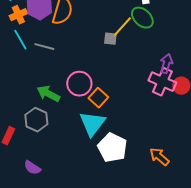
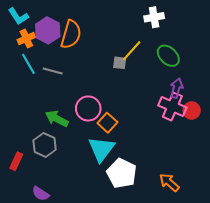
green ellipse: (142, 18) -> (168, 56), moved

